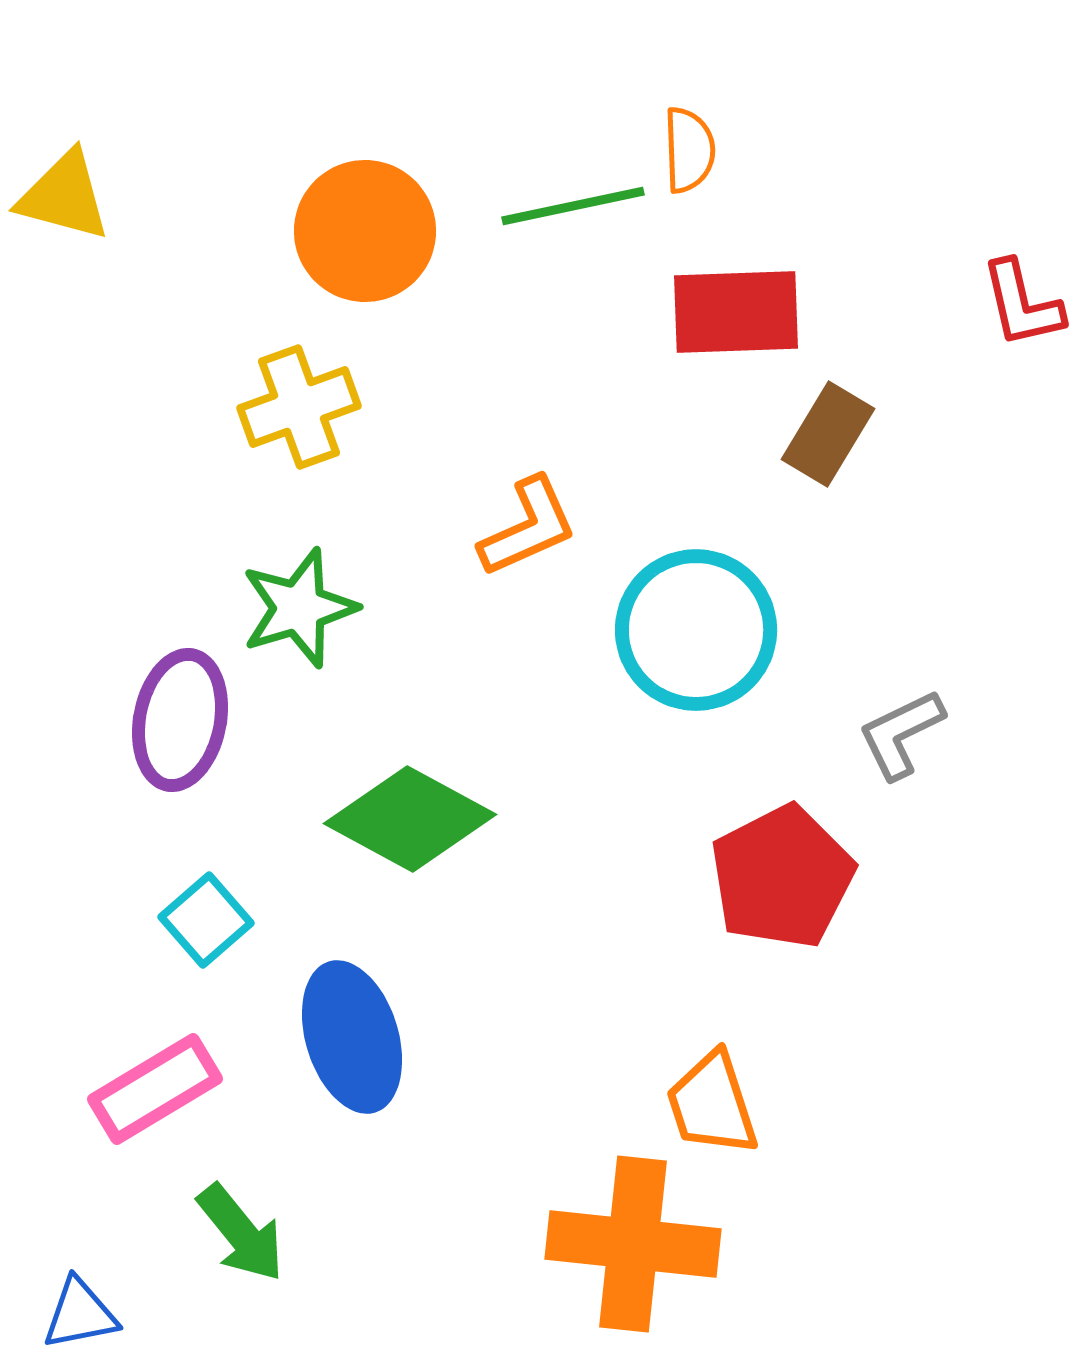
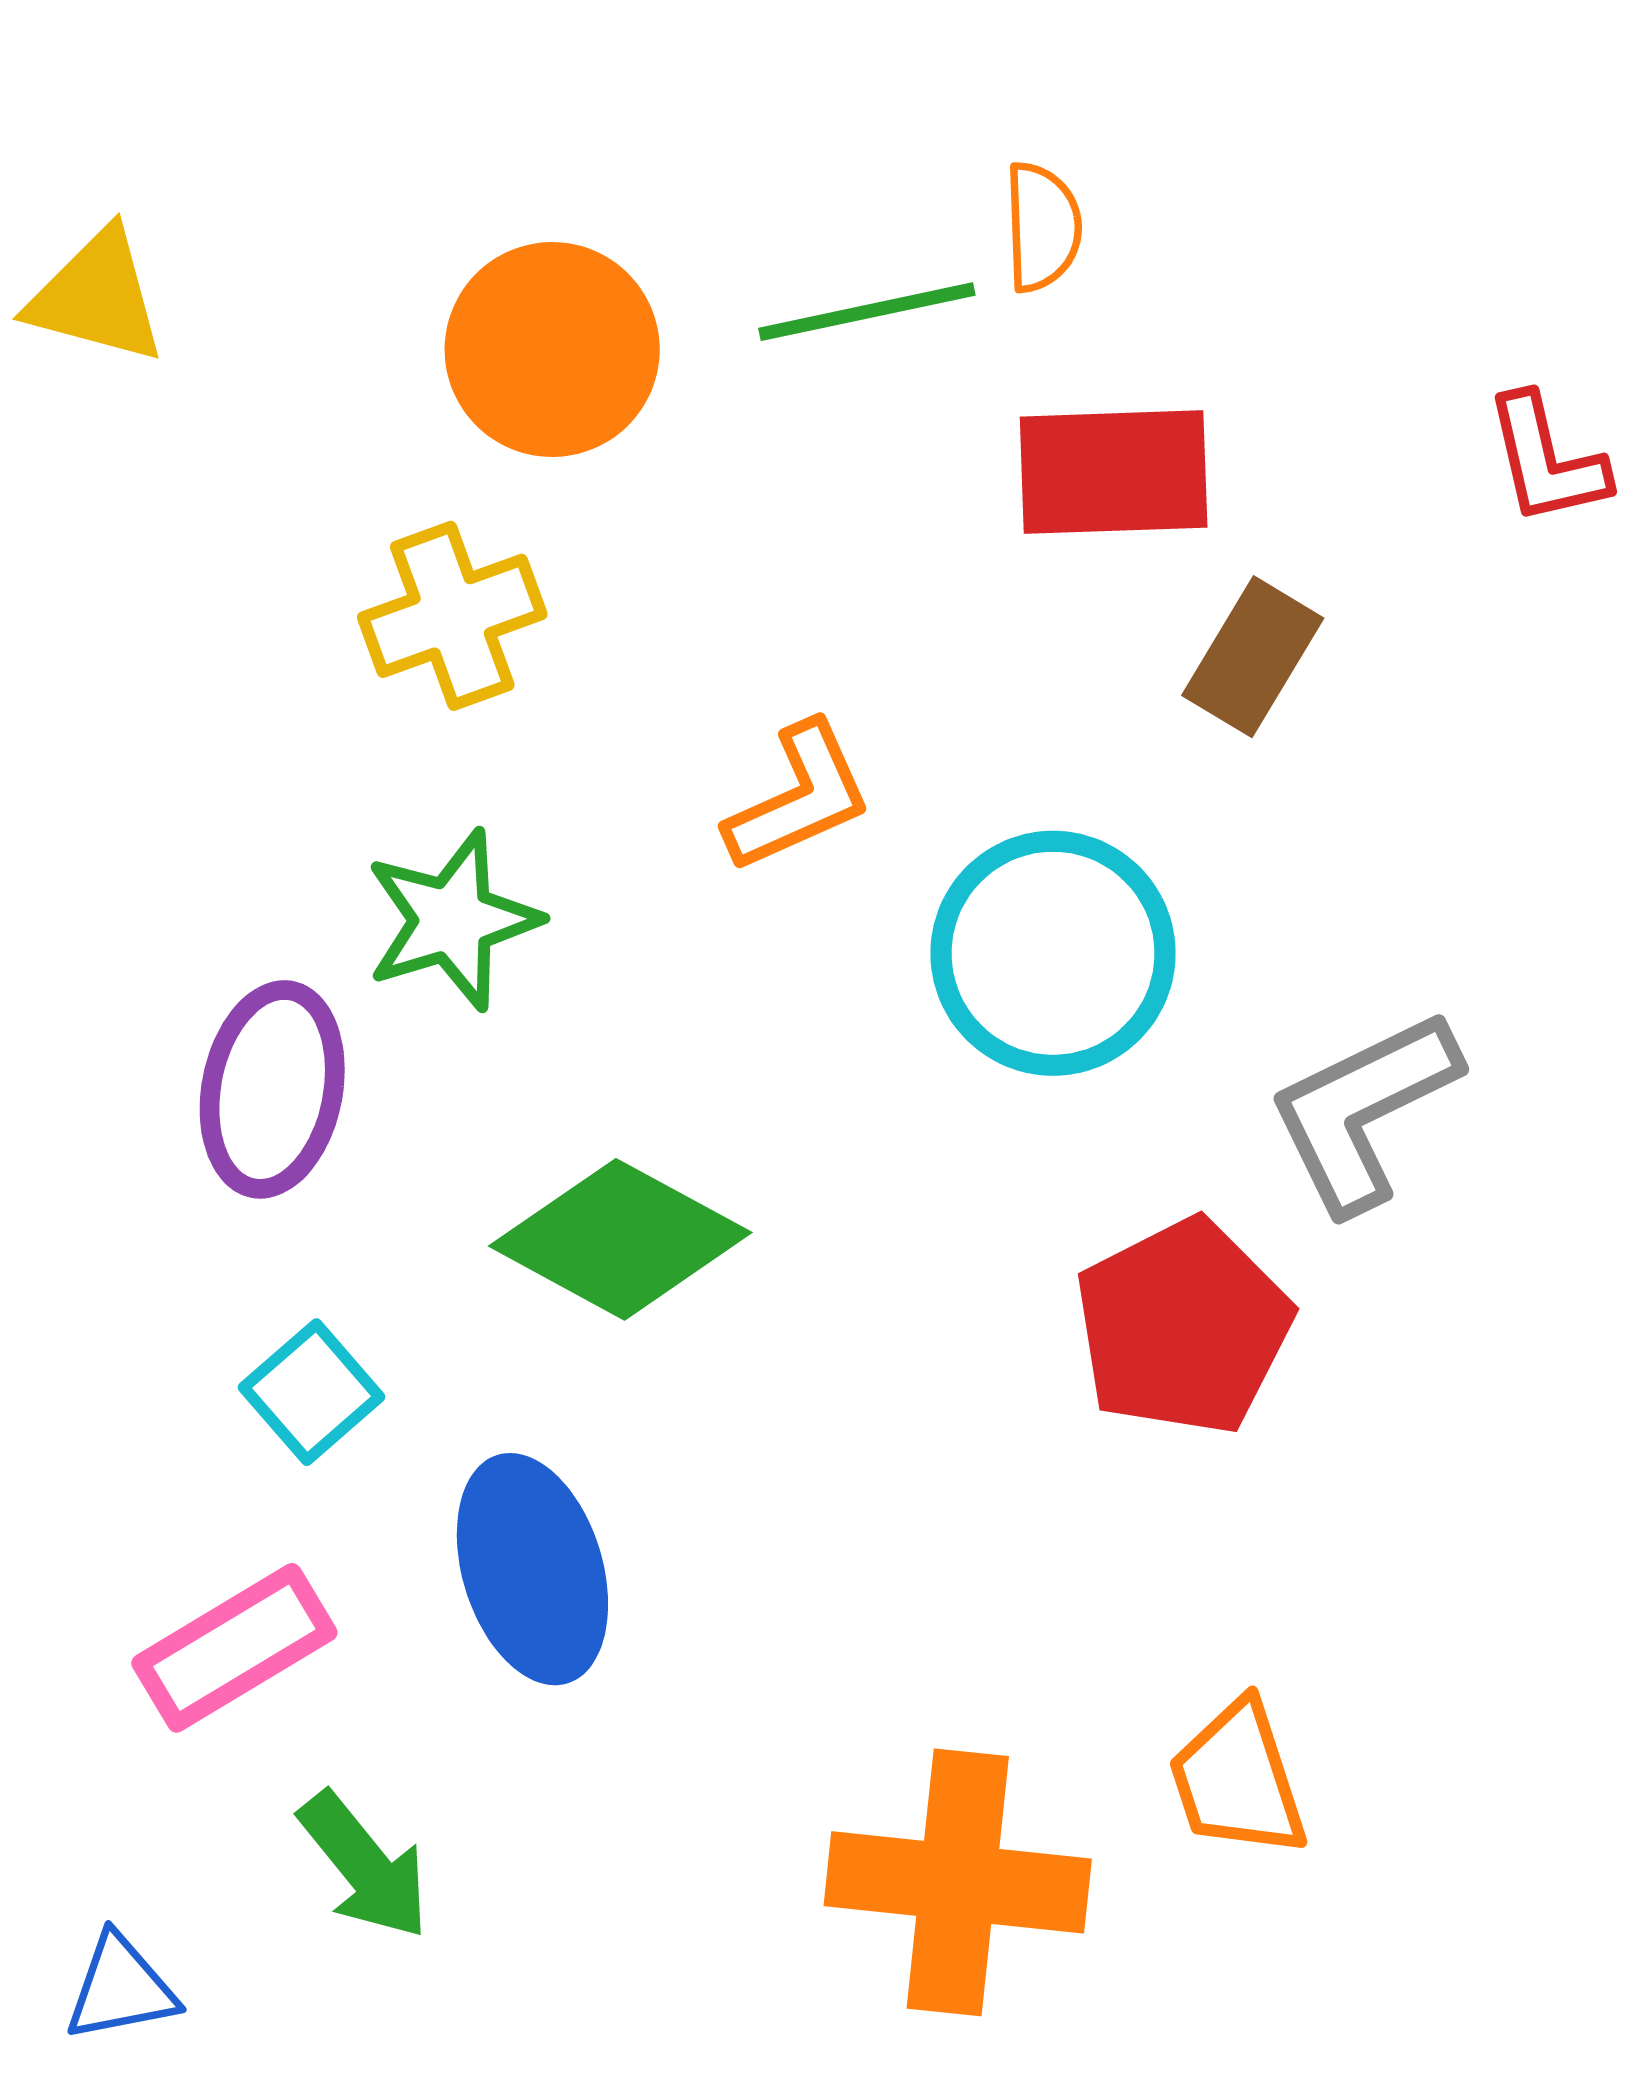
gray L-shape: (901, 734) -> (1363, 1111), size x1.5
orange trapezoid: (712, 1104) -> (1238, 1779), moved

